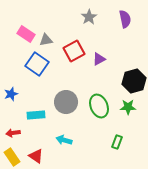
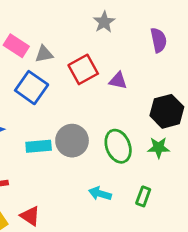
purple semicircle: (125, 19) -> (159, 40), moved
purple triangle: (99, 59) -> (118, 81), turned 40
cyan rectangle: (36, 115) -> (39, 146), moved
cyan arrow: (64, 140) -> (100, 194), moved

